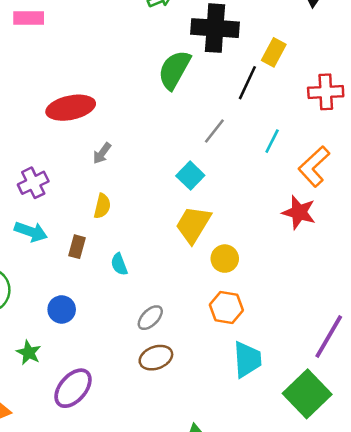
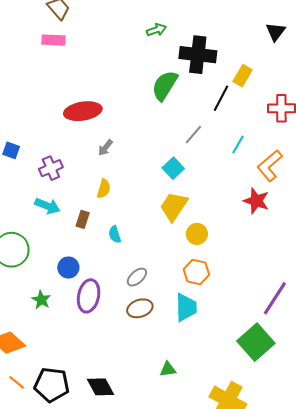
cyan trapezoid: (247, 359) -> (186, 307), moved
purple ellipse: (73, 388) -> (89, 296), moved, turned -32

